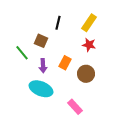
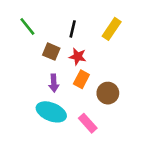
red star: (89, 45) -> (78, 57), moved
green line: (22, 53) -> (27, 26), moved
pink rectangle: (75, 107) -> (88, 123), moved

